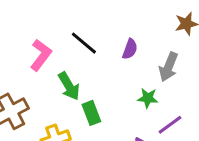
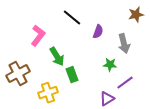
black line: (84, 43) -> (72, 18), moved
gray arrow: (169, 67) -> (124, 44), turned -36

